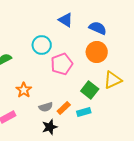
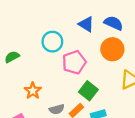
blue triangle: (66, 20) -> (86, 24), moved
green square: (90, 90) -> (88, 91), moved

